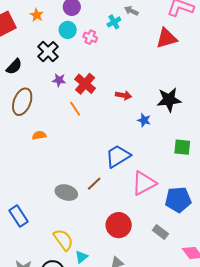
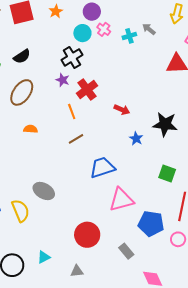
pink cross: (90, 37) -> (104, 29), moved
black cross: (48, 52) -> (72, 57), moved
brown line: (94, 184) -> (76, 139), moved
yellow semicircle: (63, 240) -> (21, 211), moved

